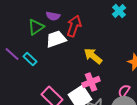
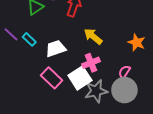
white trapezoid: (56, 39) -> (56, 49), moved

